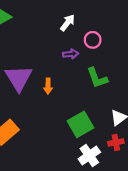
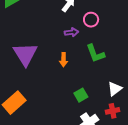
orange arrow: (48, 86) -> (64, 60), moved
green square: (81, 124) -> (81, 95), size x0.6

